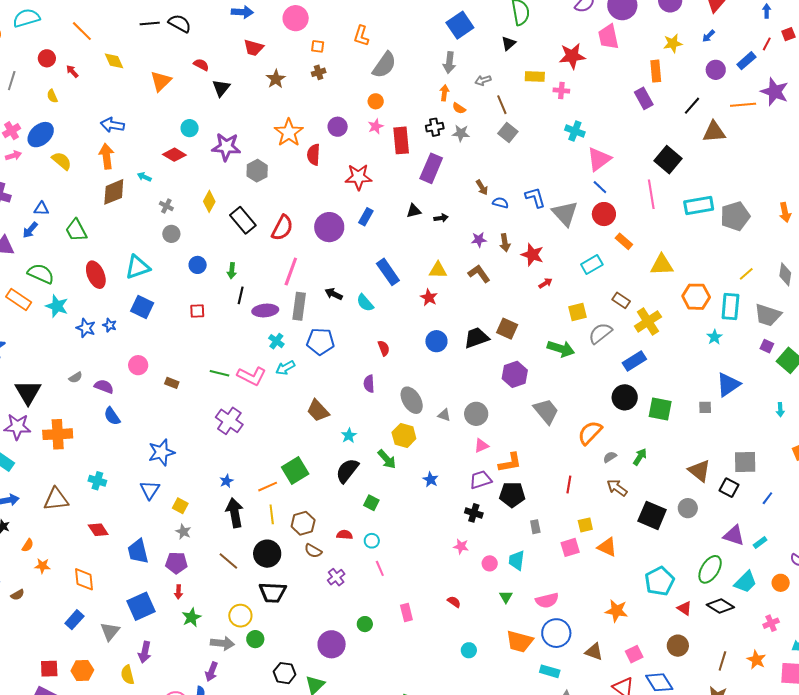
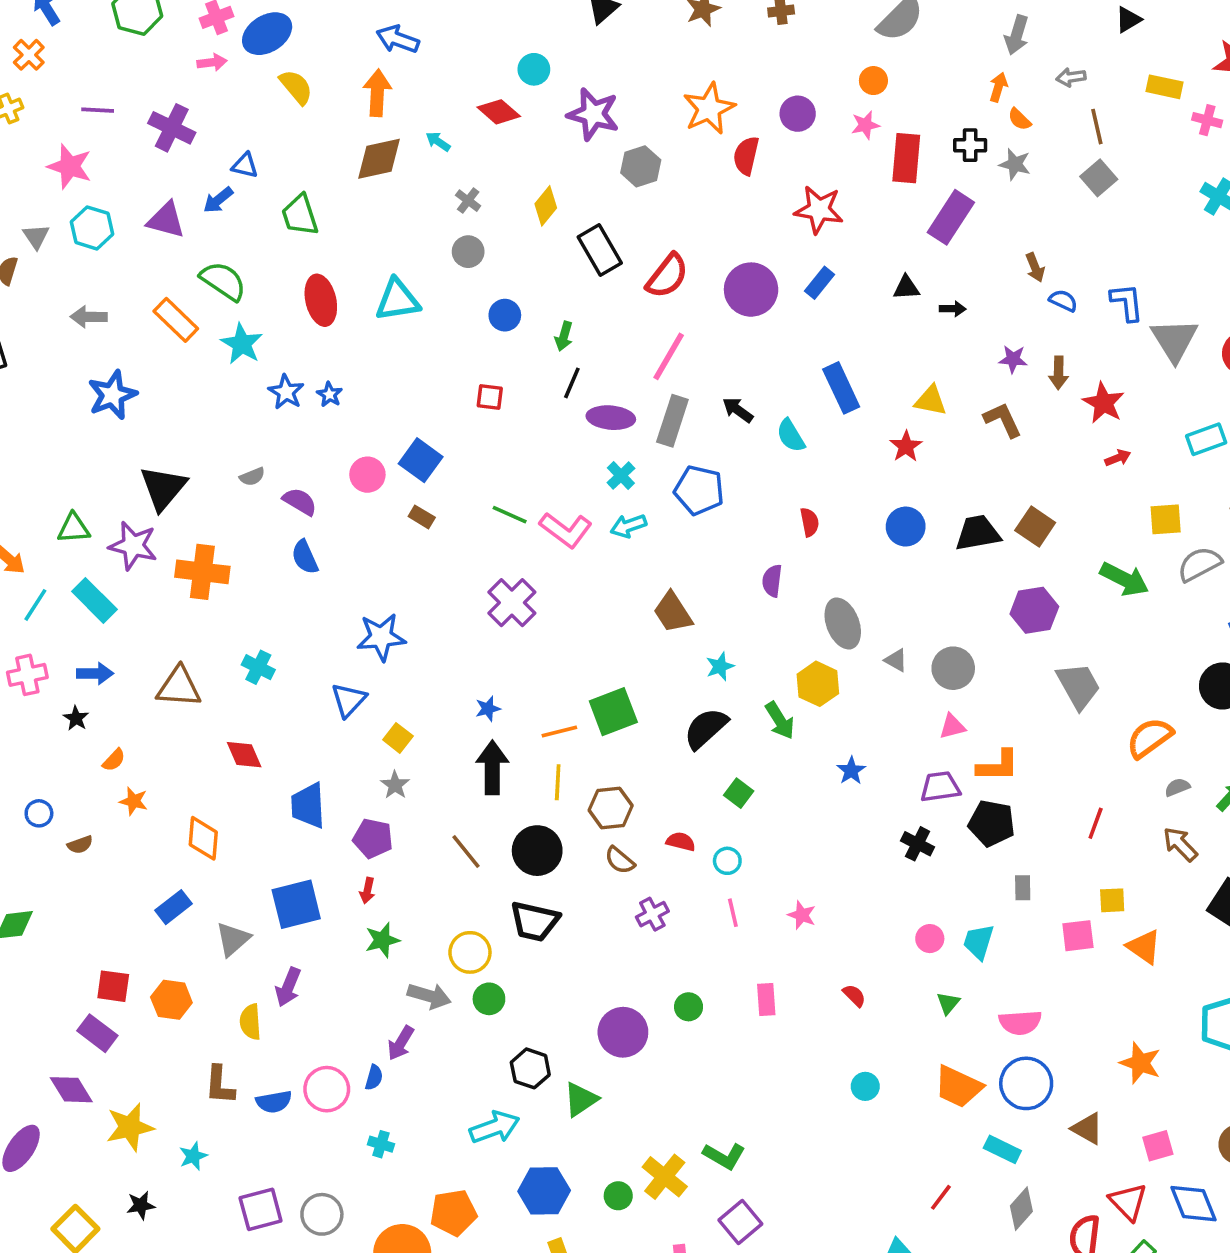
blue square: (142, 307) -> (421, 460), moved
pink star: (461, 546) -> (802, 915), moved

